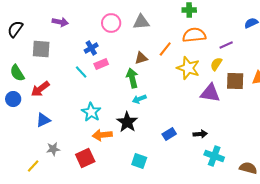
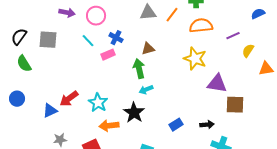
pink circle: (111, 23) -> (96, 16), moved
black semicircle: (15, 29) -> (19, 37), moved
blue cross: (91, 48) -> (116, 38), moved, turned -32
orange line: (165, 49) -> (172, 15), moved
yellow semicircle: (216, 64) -> (248, 51), moved
cyan line: (81, 72) -> (88, 41), moved
brown square: (235, 81) -> (235, 105), moved
red arrow: (40, 89) -> (69, 99), moved
blue circle: (13, 99) -> (17, 99), moved

